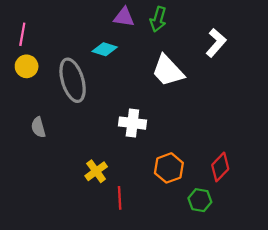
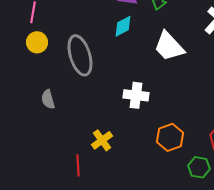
cyan diamond: (105, 49) -> (123, 26), moved, turned -45
red line: (120, 198) -> (78, 165), moved

